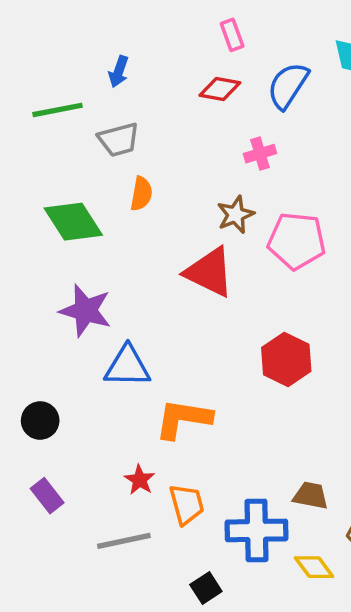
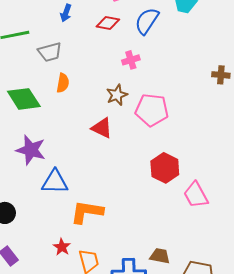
blue arrow: (119, 72) -> (66, 13), moved
red triangle: (209, 272) -> (102, 128), size x0.7
red hexagon: (286, 359) -> (165, 168), moved

